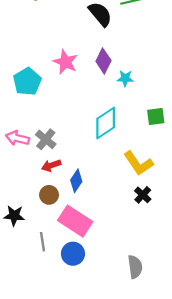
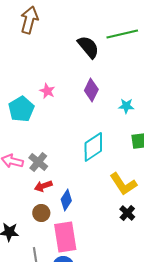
pink star: (65, 62) -> (47, 91), moved, size x0.7
cyan star: (125, 78) -> (126, 106), moved
pink rectangle: (75, 221) -> (65, 237), turned 48

